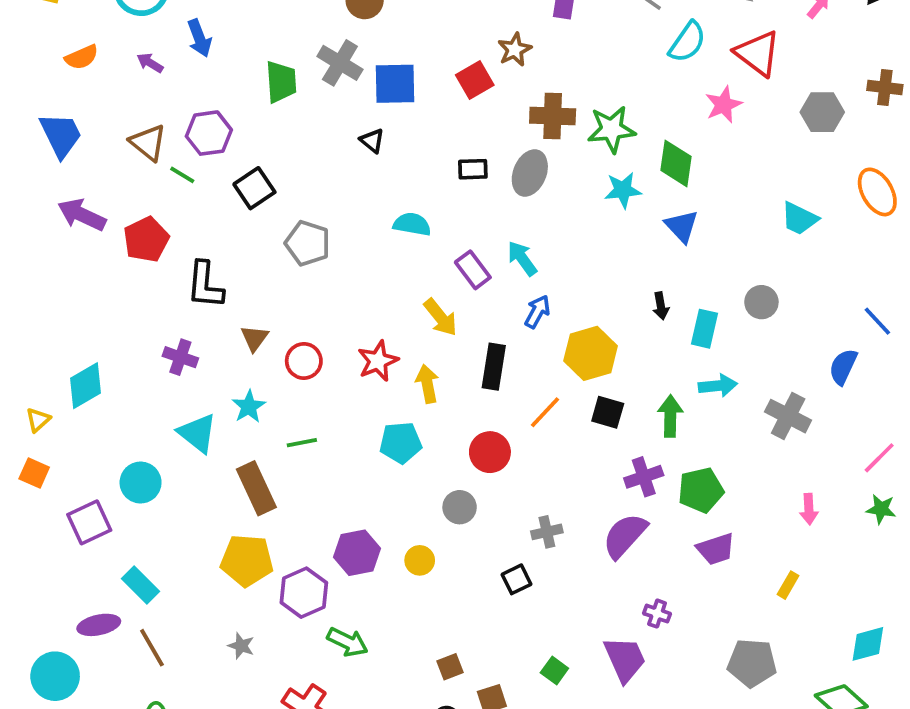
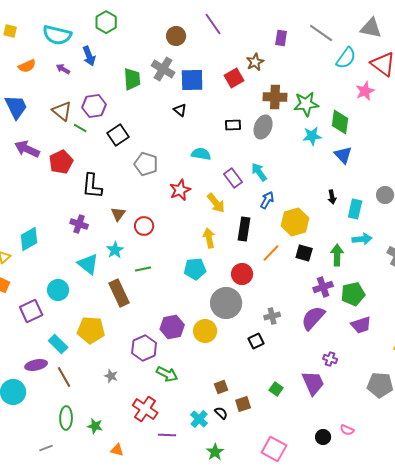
red star: (378, 361) -> (180, 190), moved
gray circle: (460, 507) -> (226, 303), size x1.8
yellow pentagon: (247, 560) -> (91, 330), moved
yellow circle: (420, 560) -> (205, 331), size x1.5

